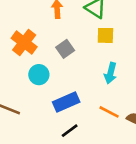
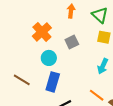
blue rectangle: (66, 102) -> (53, 82), moved, turned -60

